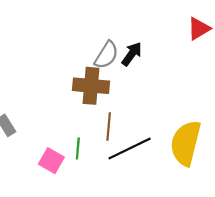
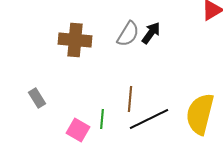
brown cross: (91, 86) -> (75, 40), moved

